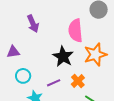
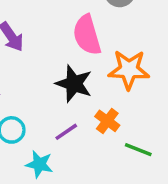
orange star: (95, 55) -> (129, 70), turned 30

